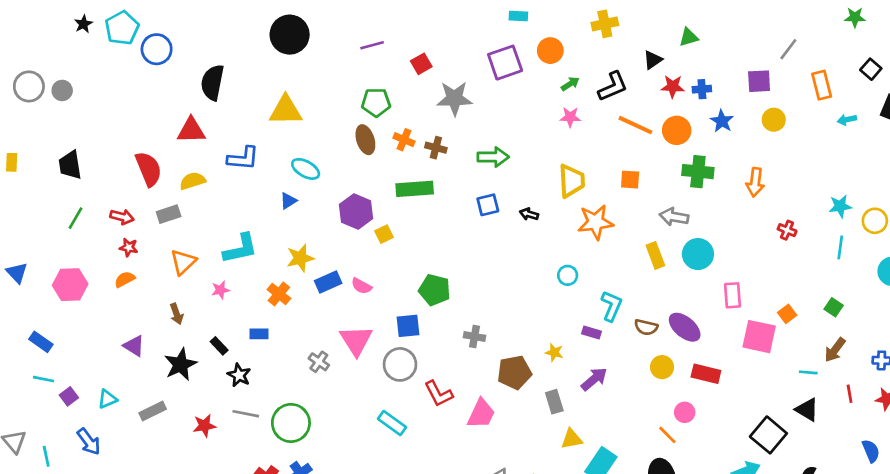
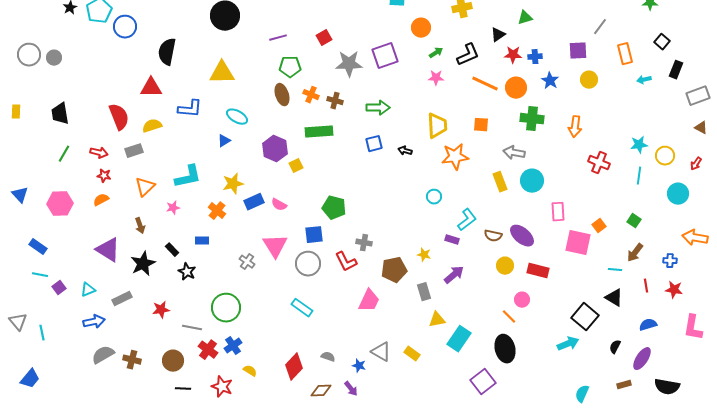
purple line: (372, 45) -> (278, 38), moved
purple square: (505, 63) -> (385, 56), moved
red cross: (787, 230) -> (599, 163), size x1.5
cyan L-shape: (611, 306) -> (467, 220), turned 30
purple triangle: (134, 346) -> (108, 250), size x1.5
red L-shape: (439, 394) -> (346, 262), moved
gray line: (246, 414) -> (192, 328), moved
blue arrow: (89, 442) -> (94, 322), moved, turned -65
blue semicircle: (871, 451) -> (648, 325), moved, turned -84

